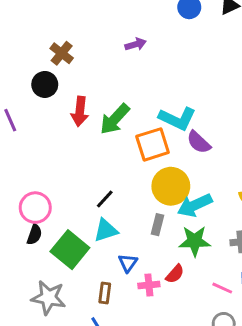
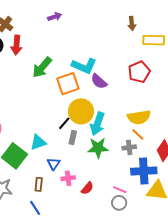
red arrow: (80, 111) -> (16, 45), moved
black line: (105, 199) -> (64, 123), moved
cyan arrow: (195, 205) -> (97, 124), turned -45
red semicircle: (175, 274) -> (87, 188), moved
pink line: (222, 288) -> (120, 190), moved

